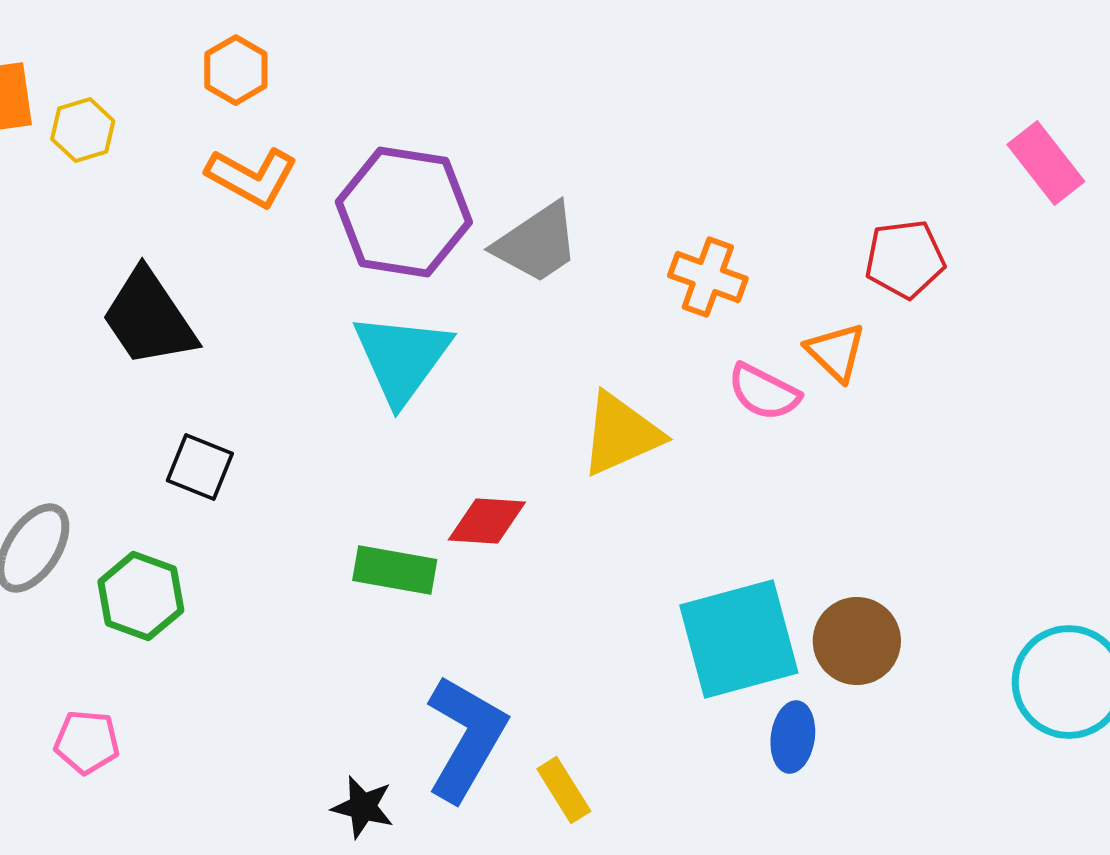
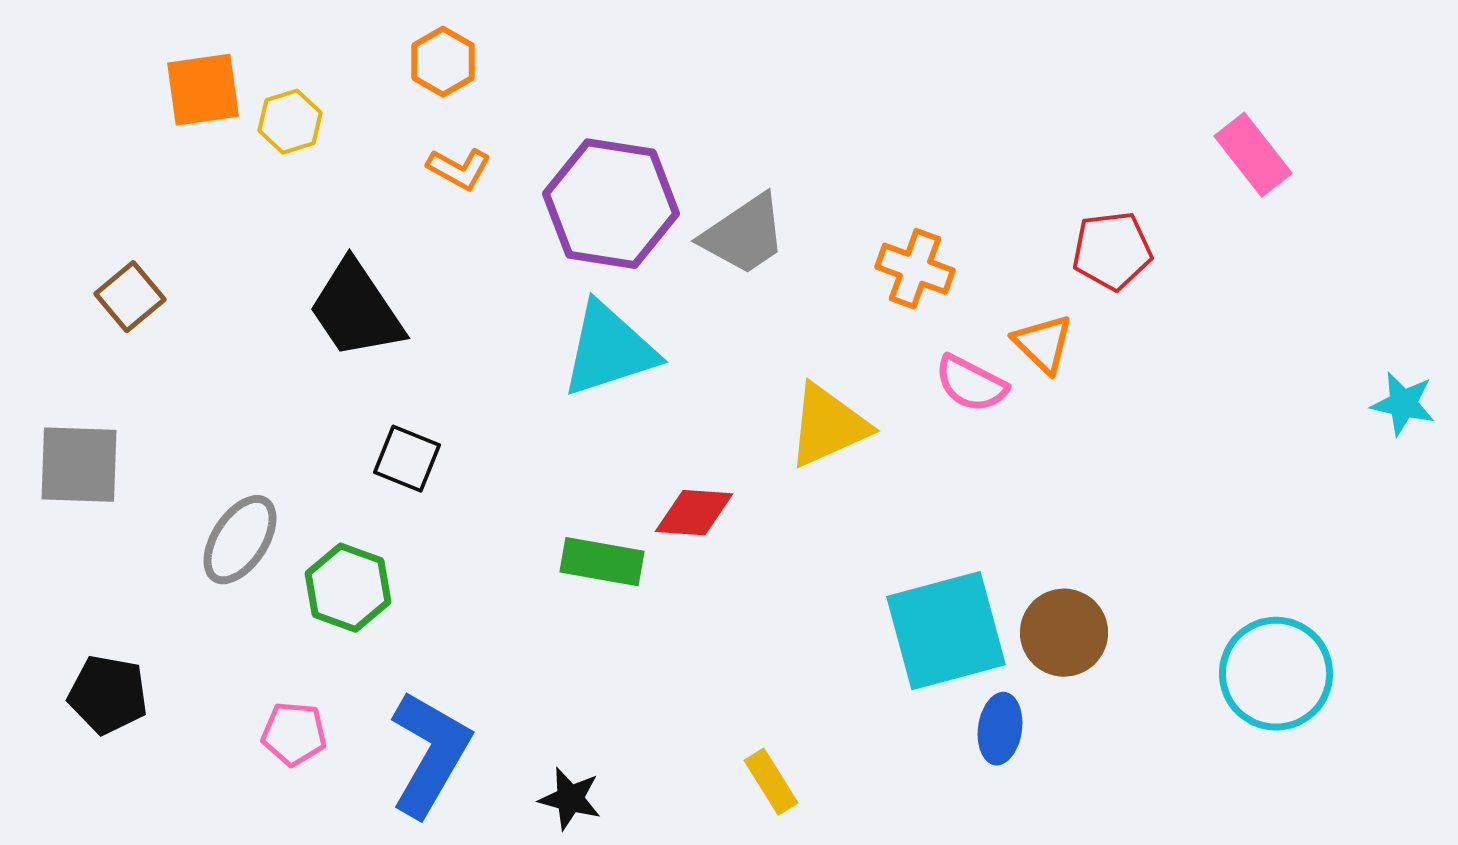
orange L-shape: (252, 177) -> (459, 169), size x0.7
cyan triangle: (402, 358) -> (609, 350), turned 36
blue L-shape: (466, 738) -> (430, 754), moved

